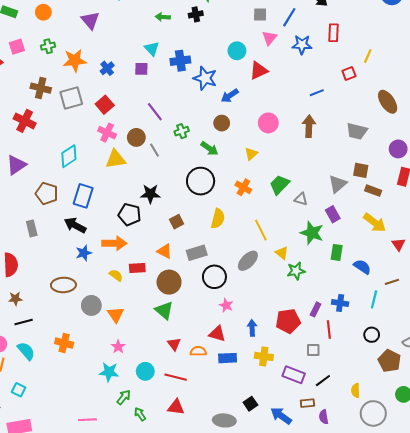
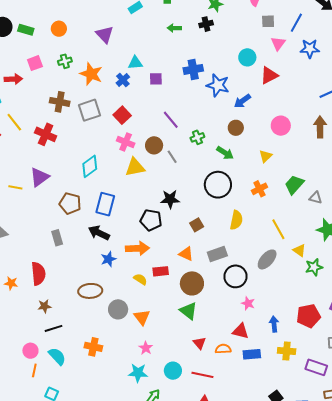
cyan triangle: (152, 49) -> (135, 63), moved, turned -49
orange star: (75, 61) -> (91, 74), turned 30
orange cross: (243, 187) -> (260, 189), turned 35

